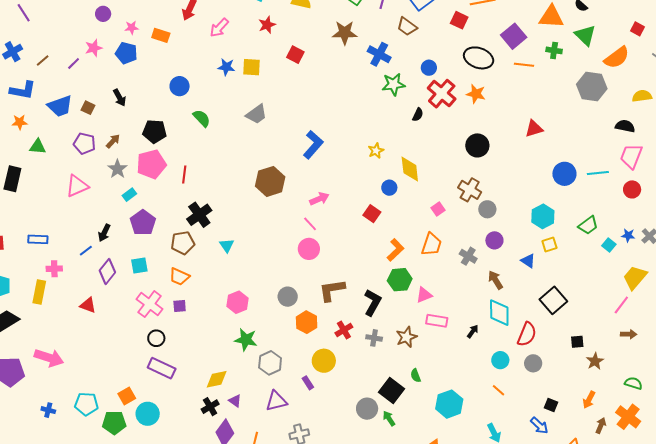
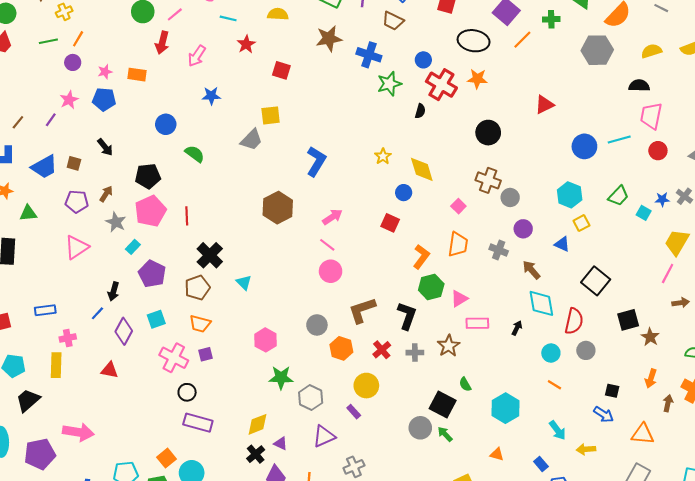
orange line: (524, 65) -> (522, 40), turned -42
yellow square: (252, 67) -> (271, 115), moved
black square: (577, 342) -> (628, 320), size x1.5

